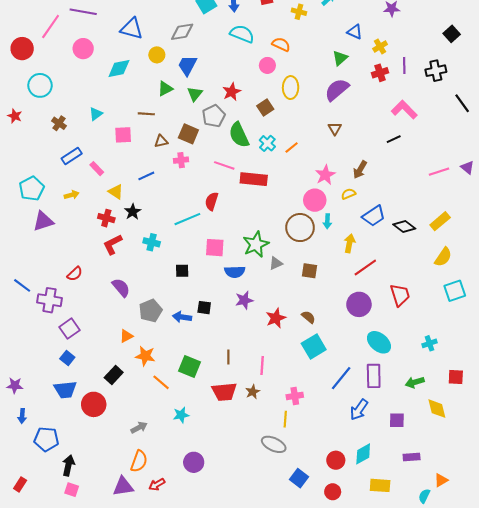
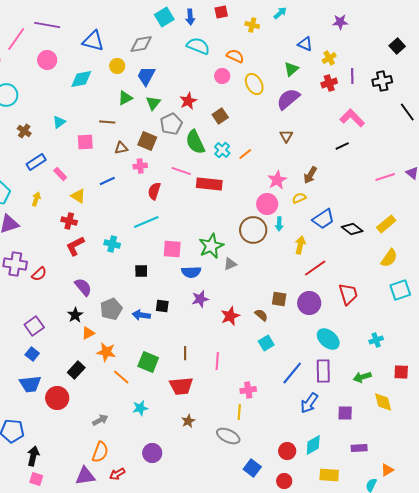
yellow ellipse: (291, 88) -> (254, 84), moved, turned -30
yellow arrow: (72, 195) -> (36, 199), turned -56
red semicircle: (212, 201) -> (154, 191), moved
black star: (133, 212) -> (75, 315), moved
brown square: (309, 271) -> (279, 299), moved
purple cross: (49, 300) -> (15, 264), moved
cyan square: (314, 346) -> (266, 343), size x0.7
brown star: (253, 392) -> (188, 421), moved

